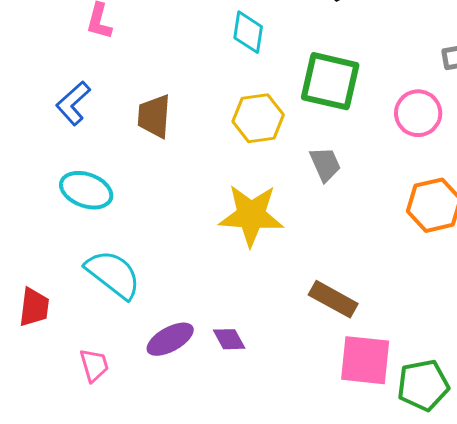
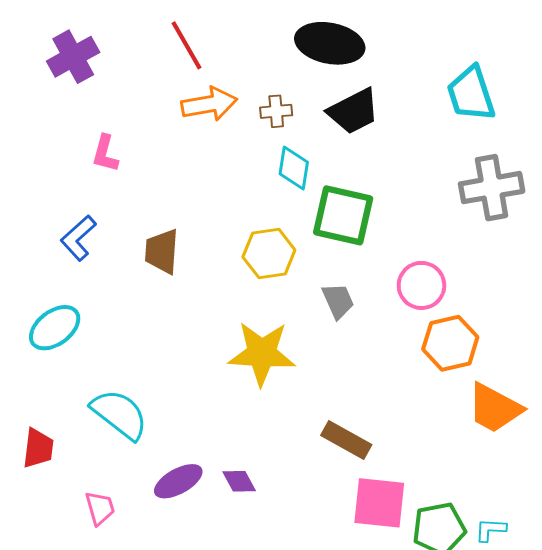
cyan diamond: (248, 32) -> (294, 168), moved
pink circle: (418, 113) -> (421, 285), moved
cyan ellipse: (86, 190) -> (55, 328), moved, turned -57

